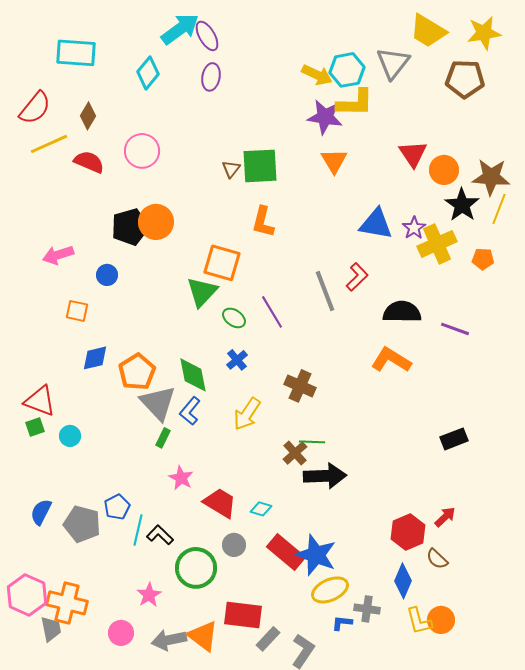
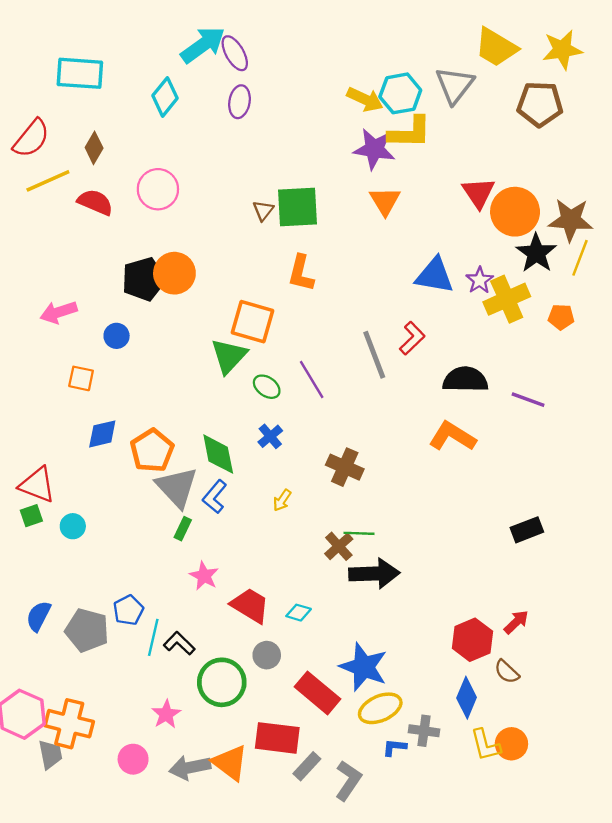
orange circle: (444, 170) -> (515, 212), size x1.4
yellow arrow: (247, 414) -> (282, 500), size x0.6
red rectangle: (286, 552) -> (318, 693), moved

